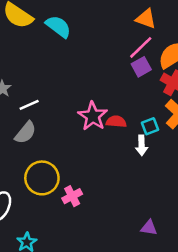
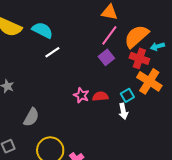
purple square: (141, 67) -> (106, 57), moved
white line: (29, 105) -> (52, 52), moved
pink star: (93, 116) -> (81, 95), size x0.7

